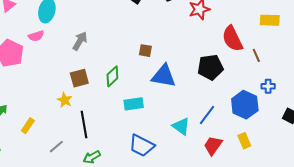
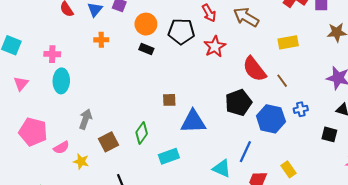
pink semicircle: (36, 36) -> (61, 148), moved
gray arrow: (80, 41) -> (85, 119), moved
yellow star: (65, 100) -> (81, 161), moved
blue hexagon: (245, 105) -> (271, 119), moved

